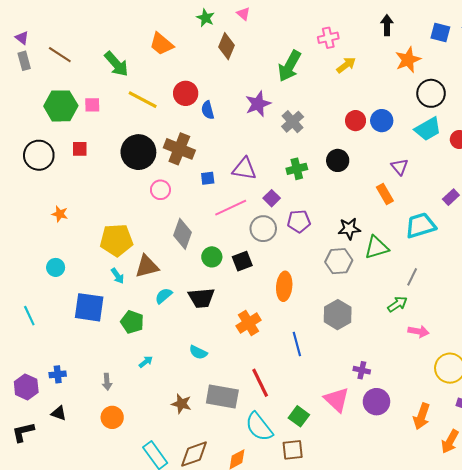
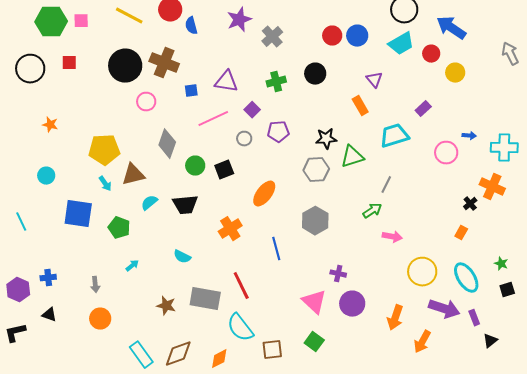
gray circle: (263, 229) -> (244, 139), size x0.6
orange ellipse: (284, 286) -> (264, 194), turned 32
green square: (299, 416) -> (314, 342), moved

